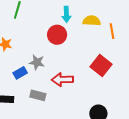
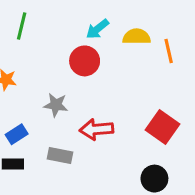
cyan arrow: (66, 14) -> (97, 29), turned 56
red square: (101, 65) -> (163, 127), moved
blue rectangle: (20, 73) -> (17, 134), moved

